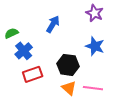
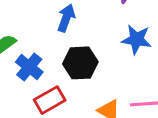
black hexagon: (68, 65) -> (80, 63), moved

